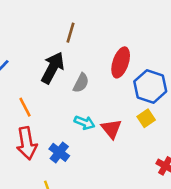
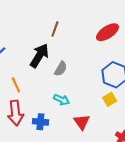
red ellipse: (121, 62) -> (107, 32), moved, turned 35
red triangle: (111, 129) -> (82, 122), moved
blue cross: (59, 152) -> (40, 122), turned -35

